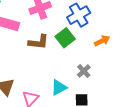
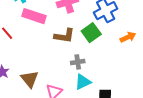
gray cross: (84, 71) -> (78, 62), moved, turned 32

